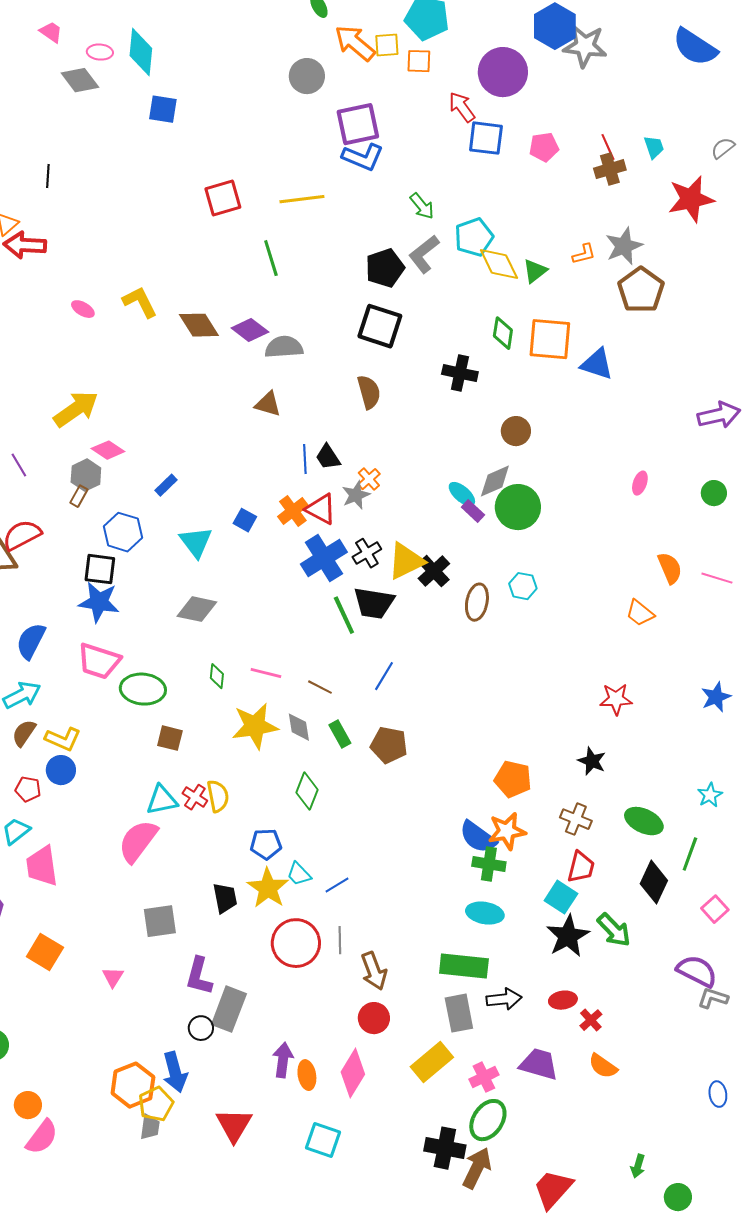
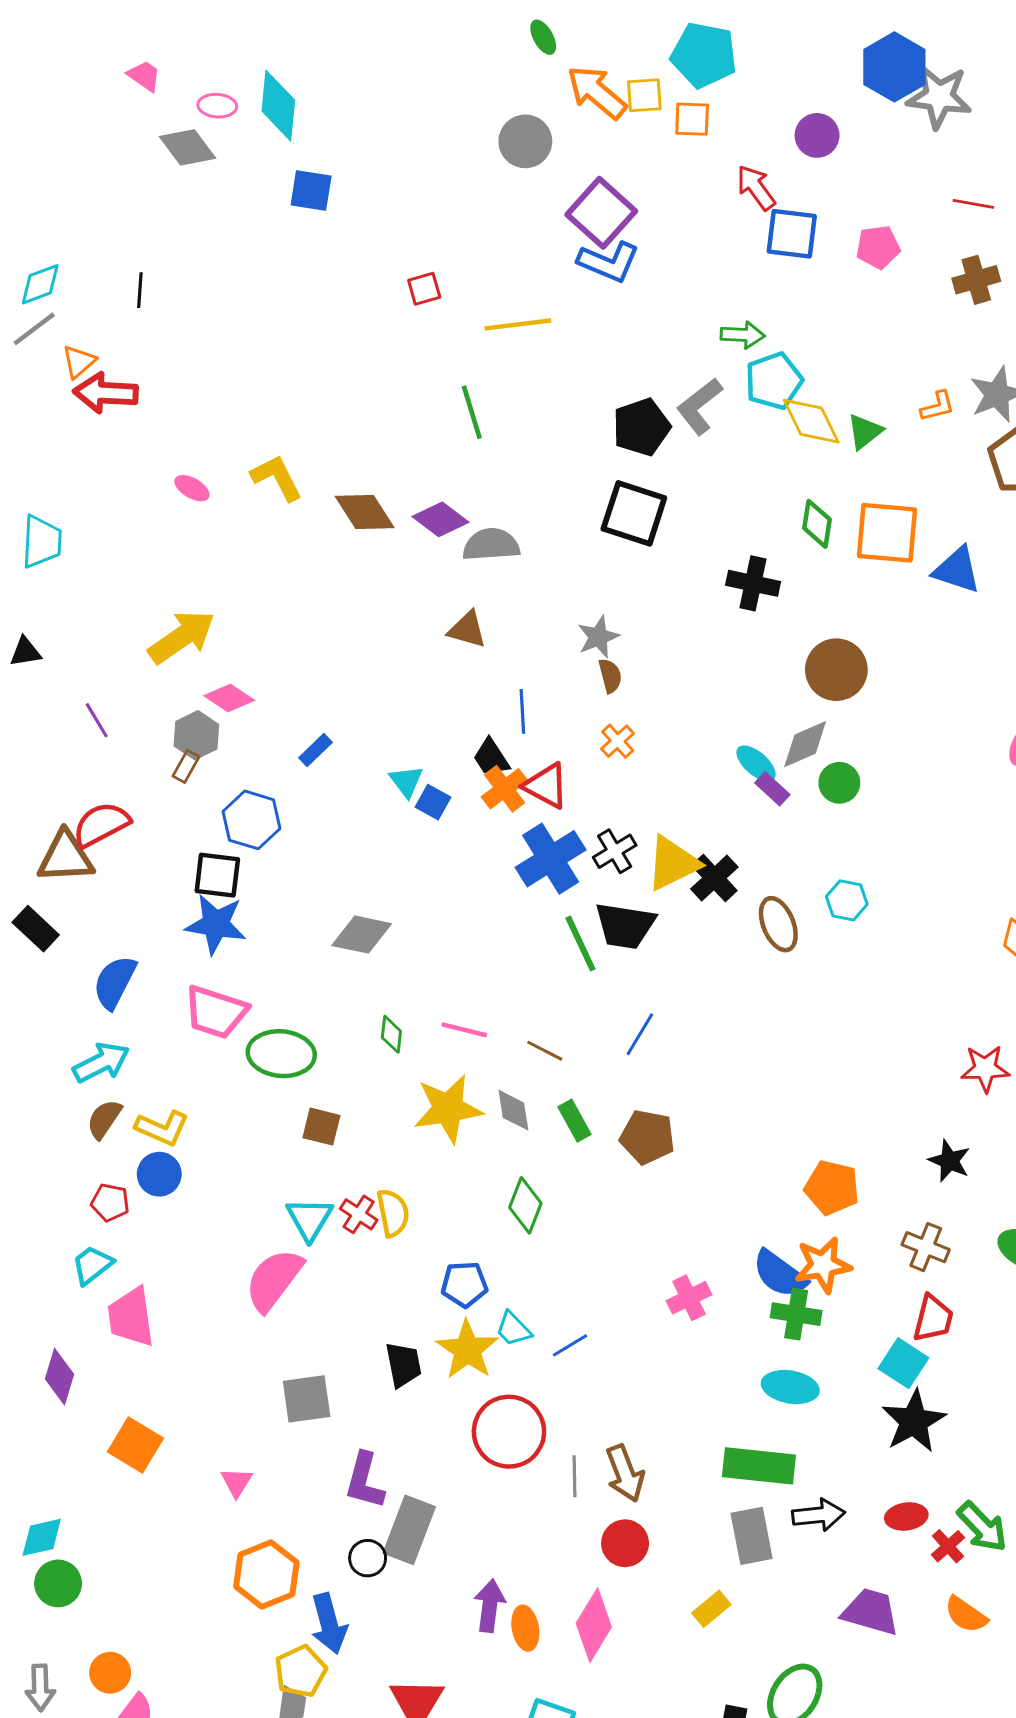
purple circle: (503, 72) -> (817, 135), size x0.6
purple square: (358, 124) -> (601, 213), turned -36
red line: (608, 147) -> (973, 204), moved, turned -56
red square: (223, 198) -> (424, 289), moved, size x0.6
green arrow: (422, 206) -> (743, 335), moved, turned -48
brown semicircle: (369, 392) -> (610, 676), moved, size x0.7
brown circle: (516, 431) -> (836, 670), size x1.4
black trapezoid: (328, 457) -> (491, 757), moved
gray star: (356, 495) -> (598, 637), moved
green circle: (518, 507) -> (839, 783), size x0.6
cyan triangle: (196, 542) -> (406, 781), moved, size x0.7
brown ellipse: (477, 602) -> (778, 924), turned -33
cyan triangle: (162, 800) -> (310, 1219), turned -48
green arrow: (614, 930) -> (982, 1527), moved
gray line: (340, 940) -> (574, 1476), moved
yellow rectangle: (432, 1062) -> (711, 1609), size x0.6
pink cross: (484, 1077) -> (689, 1298), moved
orange hexagon: (133, 1085) -> (266, 1575), moved

